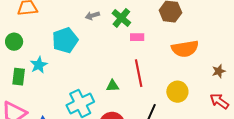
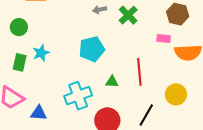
pink rectangle: (137, 37) -> (164, 39), moved
cyan pentagon: (65, 40) -> (92, 49), moved

